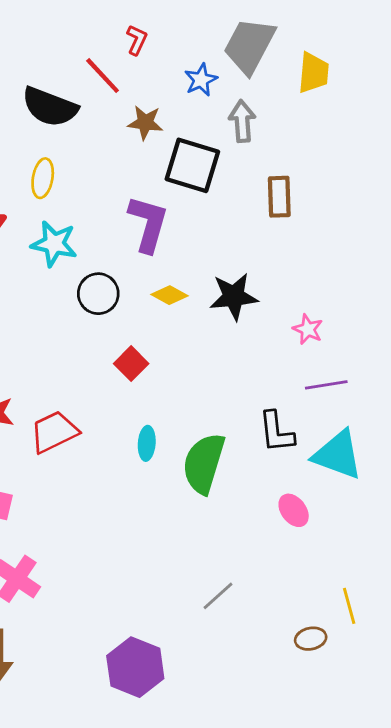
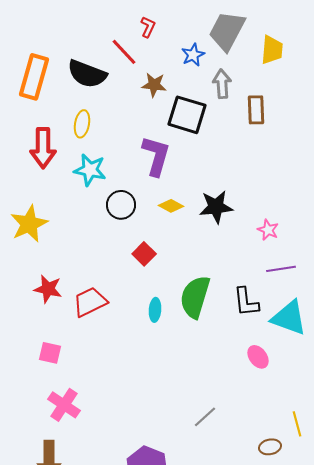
brown rectangle: (279, 197) -> (256, 110), moved
green semicircle: (204, 463) -> (195, 297), moved

